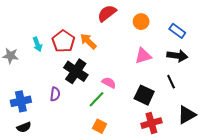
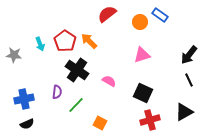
blue rectangle: (177, 31) -> (160, 15), moved
black arrow: (177, 56) -> (189, 55), moved, turned 120
black line: (171, 82) -> (189, 80), moved
green line: (97, 99) -> (76, 105), moved

